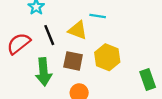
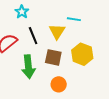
yellow triangle: (78, 30) -> (57, 31), turned 42

